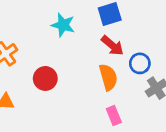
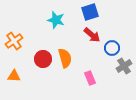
orange semicircle: (108, 77) -> (65, 58), moved
pink rectangle: (114, 115) -> (90, 78), moved

